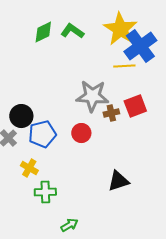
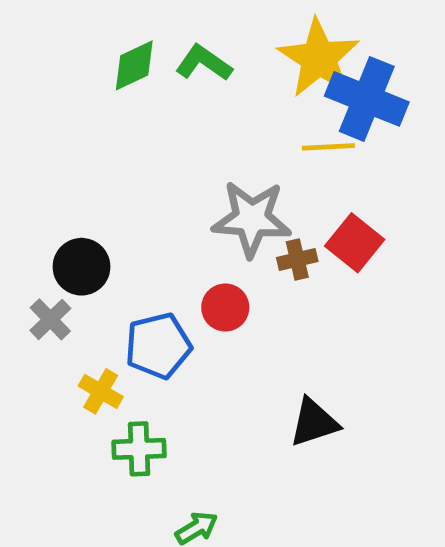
blue cross: (140, 46) -> (367, 99), turned -32
red square: (135, 106) -> (355, 243), turned -30
blue pentagon: (42, 134) -> (158, 346), moved

